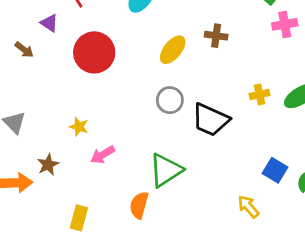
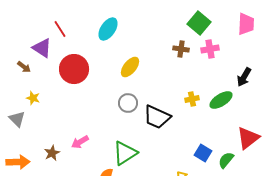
purple triangle: (49, 23) -> (42, 48), size x1.5
brown cross: (216, 36) -> (181, 49), moved
yellow star: (79, 127) -> (33, 98), moved
brown star: (48, 165) -> (52, 153), moved

